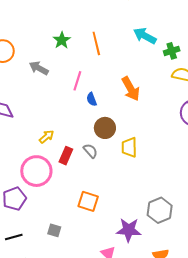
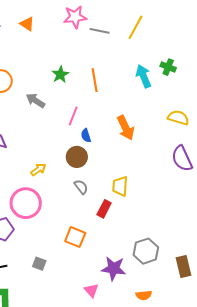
cyan arrow: (145, 36) -> (144, 76), turned 35
green cross: (172, 51) -> (168, 67), moved, turned 35
brown circle: (105, 128) -> (77, 157), moved
red rectangle: (66, 156) -> (104, 209), moved

